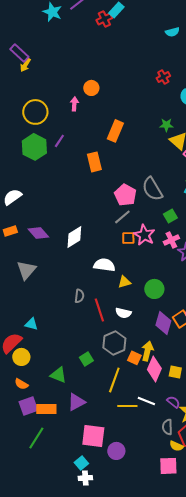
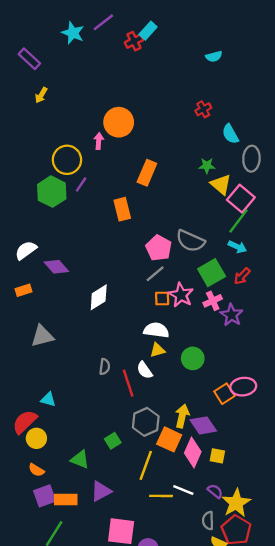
purple rectangle: (19, 53) -> (29, 59), moved
orange circle: (91, 88) -> (119, 122), size x1.6
yellow circle: (35, 112) -> (67, 160), moved
gray semicircle: (152, 189) -> (190, 241), turned -35
green square: (170, 216) -> (212, 273), size x1.6
purple diamond: (38, 233) -> (56, 267), moved
white semicircle: (104, 265) -> (156, 330), moved
gray triangle: (26, 270) -> (42, 336), turned 35
white semicircle: (123, 313) -> (145, 370), moved, turned 42
purple diamond: (163, 323) -> (203, 425), moved, turned -50
yellow arrow: (147, 351) -> (182, 416), moved
orange square: (134, 358) -> (169, 439), size x1.5

